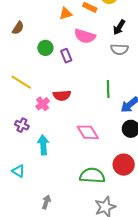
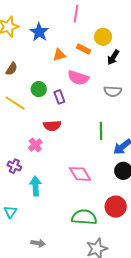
black arrow: (119, 27) -> (113, 57), moved
yellow line: (21, 82) -> (15, 103), moved
red semicircle: (62, 95) -> (52, 126), moved
cyan triangle: (18, 171) -> (10, 212), turned 32
gray arrow: (46, 202) -> (38, 243), turned 80

